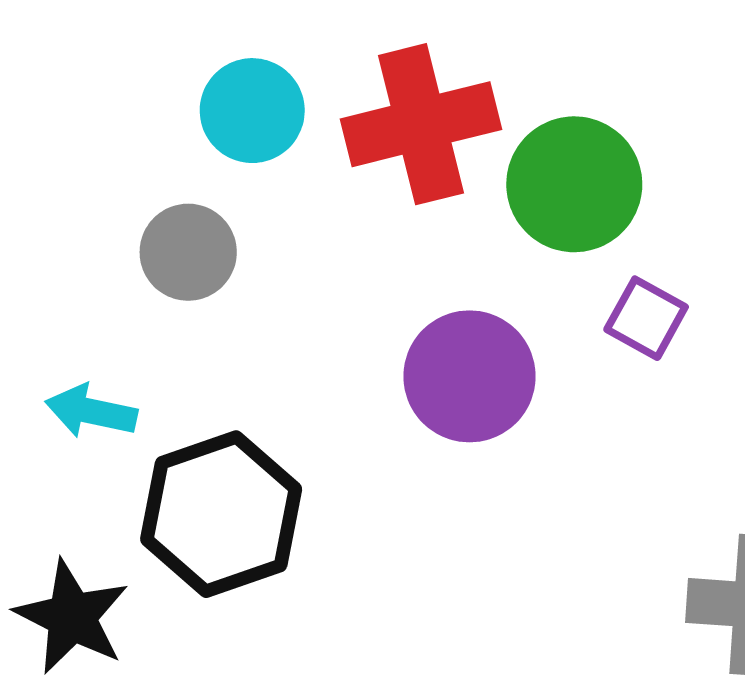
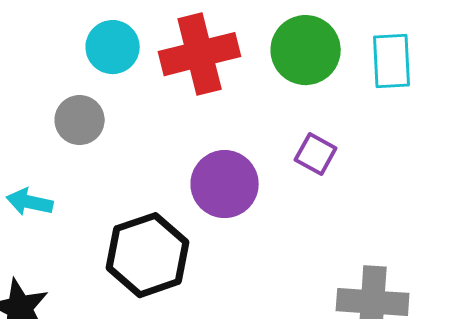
green circle: (574, 184) -> (306, 50), moved
black hexagon: (221, 514) -> (148, 255), moved

